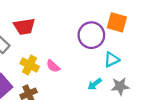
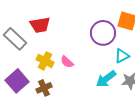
cyan arrow: (95, 84) -> (106, 79), size x1.5

